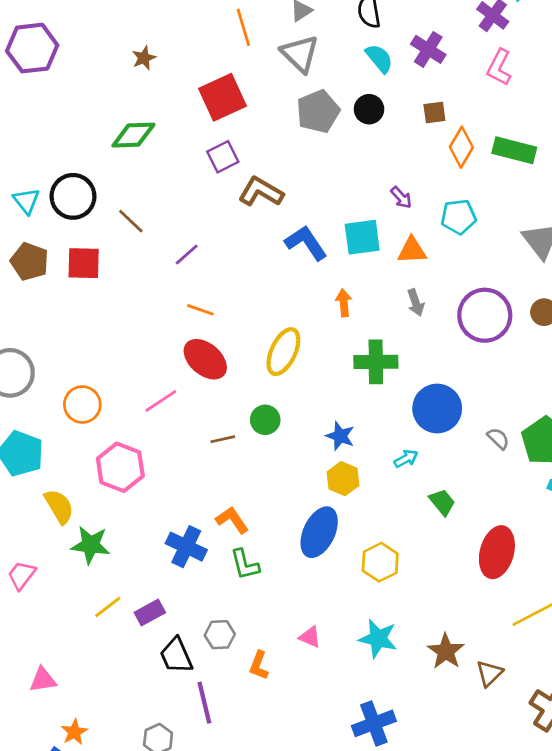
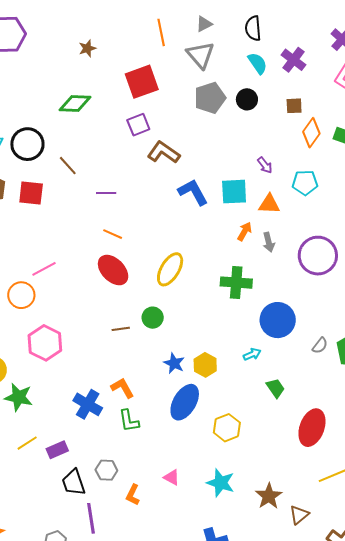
purple line: (187, 254) -> (106, 193), turned 36
orange arrow: (344, 303) -> (245, 231), moved, turned 30
pink line: (161, 401) -> (44, 269), moved
blue star: (340, 436) -> (174, 363), moved
gray semicircle: (498, 438) -> (320, 346), turned 78

